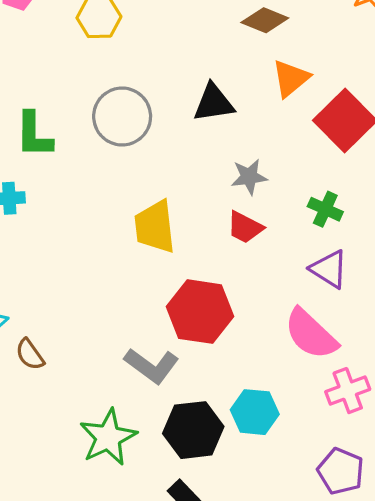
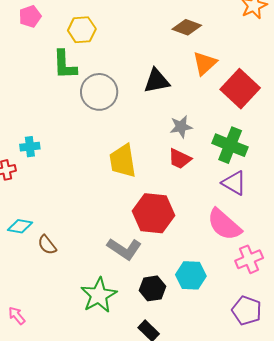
green L-shape: (34, 135) -> (65, 65), moved
green cross: (325, 209) -> (230, 145), size x1.6
black hexagon: (193, 430) -> (152, 288), size x0.7

